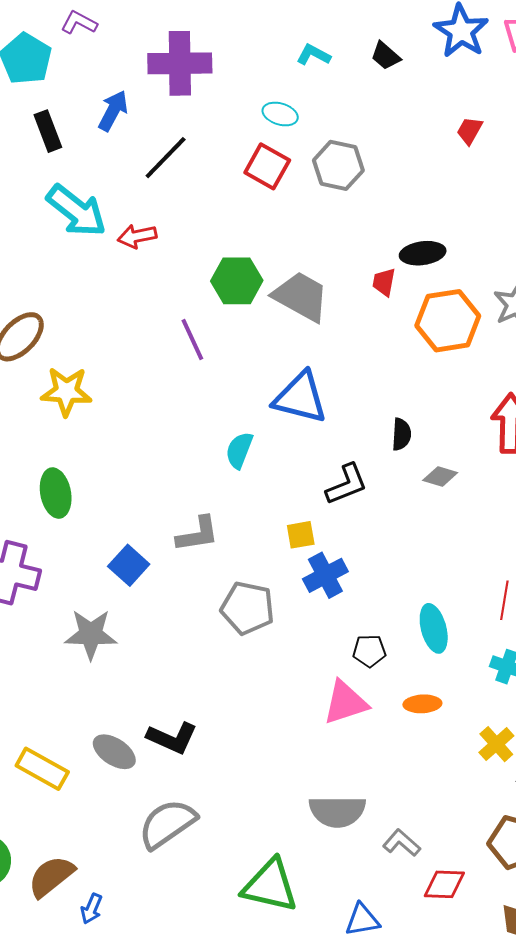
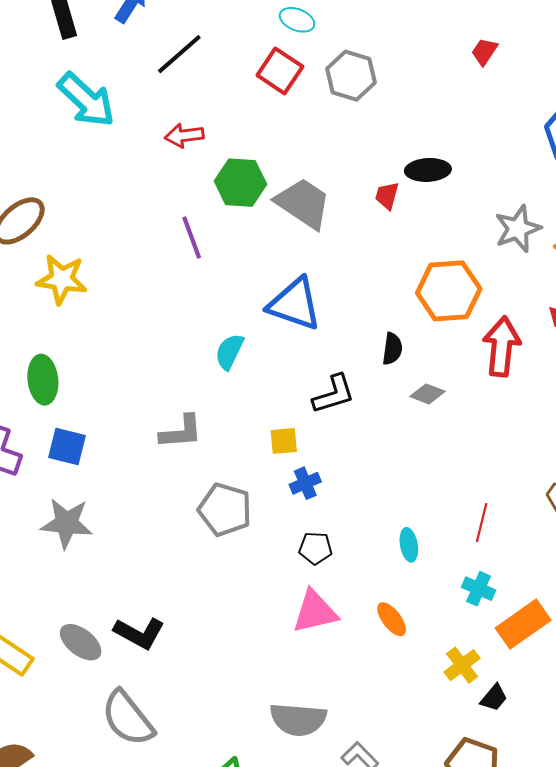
red arrow: (137, 236) -> (184, 136), moved
orange hexagon: (448, 321) -> (449, 291), moved
blue square: (129, 565) -> (67, 447), moved, turned -33
blue cross: (325, 575) -> (305, 483), size x0.7
cyan ellipse: (434, 628) -> (409, 545), size x0.7
black pentagon: (369, 651) -> (316, 548), moved
orange ellipse: (422, 704) -> (392, 619), turned 51
gray semicircle: (167, 824) -> (128, 718), turned -98

